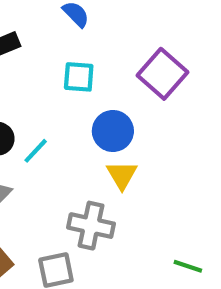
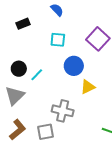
yellow triangle: (122, 175) -> (88, 87), moved, turned 35

